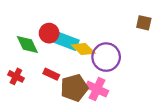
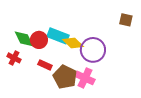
red circle: (49, 33) -> (39, 40), moved
red cross: (16, 76) -> (14, 58), moved
brown pentagon: (74, 88) -> (65, 77), turned -30

